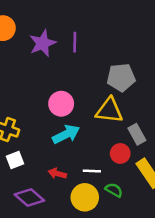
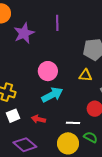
purple star: (43, 43) -> (24, 33), moved
yellow triangle: (109, 110) -> (85, 75), size x0.6
red arrow: (57, 174) -> (38, 119), moved

